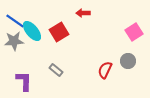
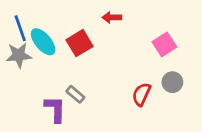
blue line: (15, 21) -> (20, 28), turned 36
pink square: (134, 32) -> (164, 44), moved
purple L-shape: (24, 81) -> (55, 109), moved

